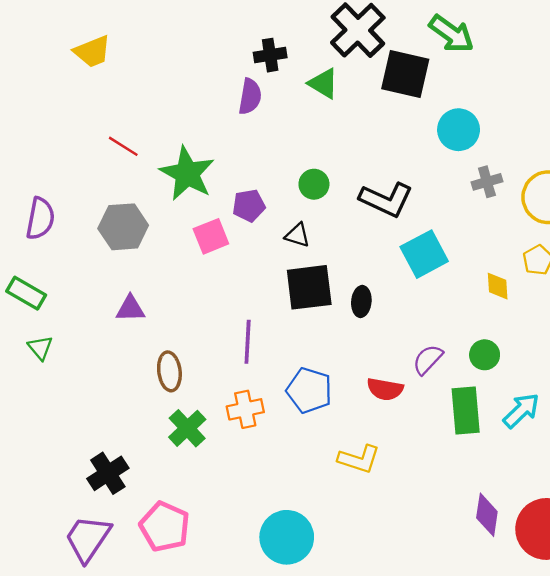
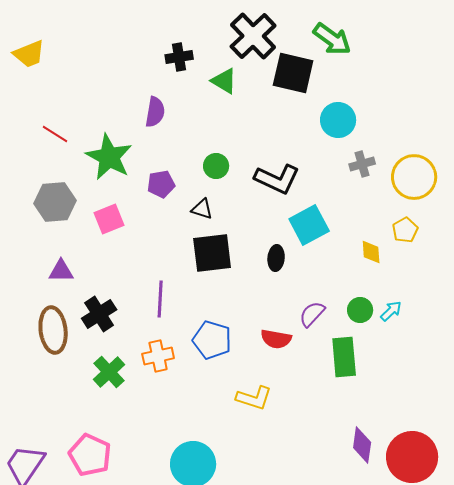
purple semicircle: (250, 97) -> (155, 112), moved
pink square: (211, 236) -> (109, 219), moved
black ellipse: (361, 301) -> (276, 258), moved
brown ellipse: (169, 371) -> (53, 330), moved, size x1.4
cyan arrow: (521, 410) -> (391, 311), moved, size x0.7
black cross: (108, 473) -> (99, 314), moved

